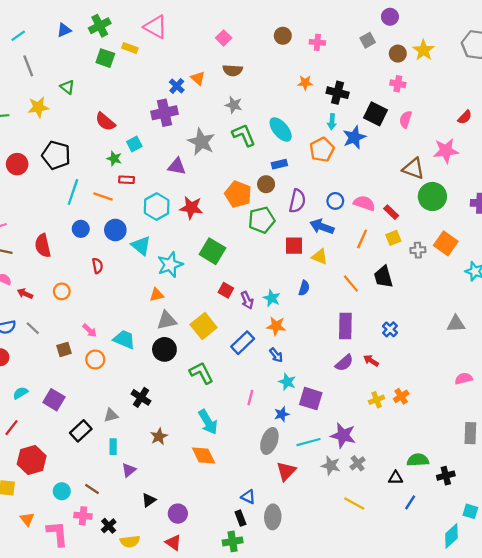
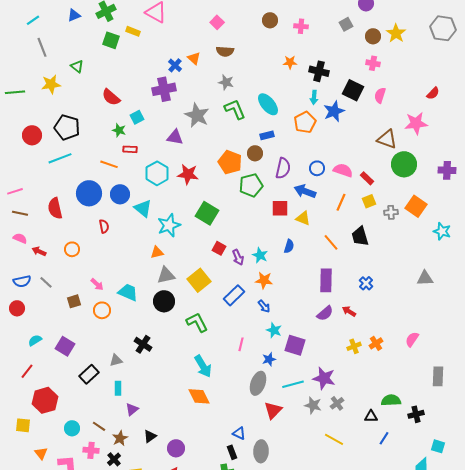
cyan line: (73, 192) -> (60, 158), moved, turned 50
blue circle: (81, 229) -> (89, 193), size x1.6
pink semicircle: (464, 378) -> (412, 339), moved, turned -42
brown star: (159, 437) -> (120, 438), moved

